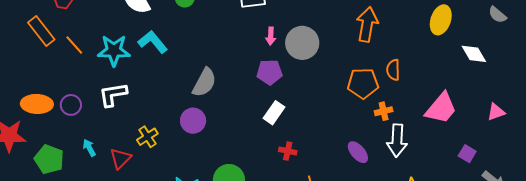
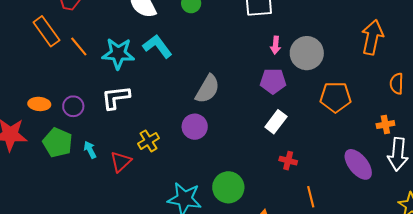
orange pentagon: (363, 83) -> (335, 97), moved
orange ellipse: (37, 104) -> (39, 104), size x0.7
purple ellipse: (358, 152) -> (358, 164), size x1.4
green pentagon: (49, 159) -> (58, 143), moved

